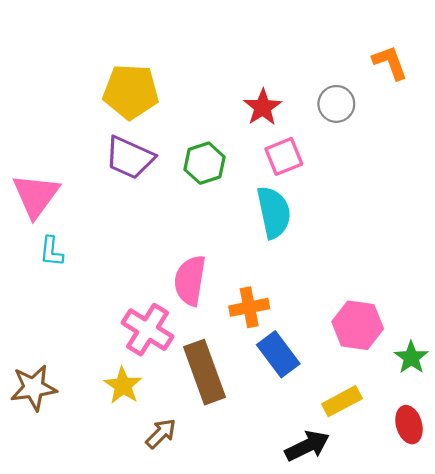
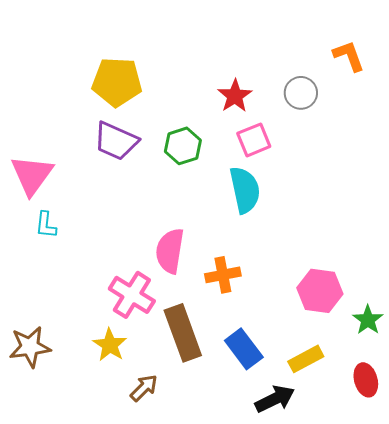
blue rectangle: (278, 354) -> (244, 349), moved

